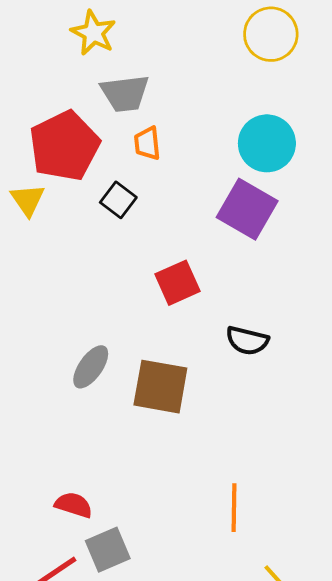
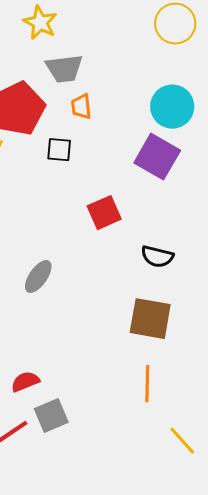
black square: (118, 200) -> (59, 150), turned -32
brown square: (160, 387) -> (150, 319), moved
red semicircle: (74, 505) -> (25, 382), turned -40

